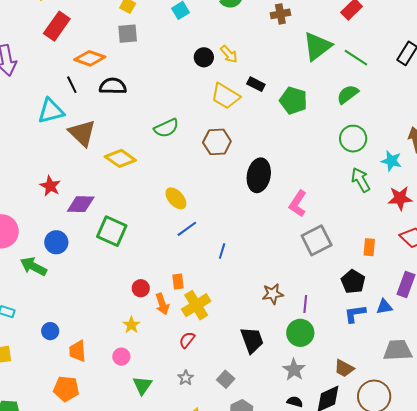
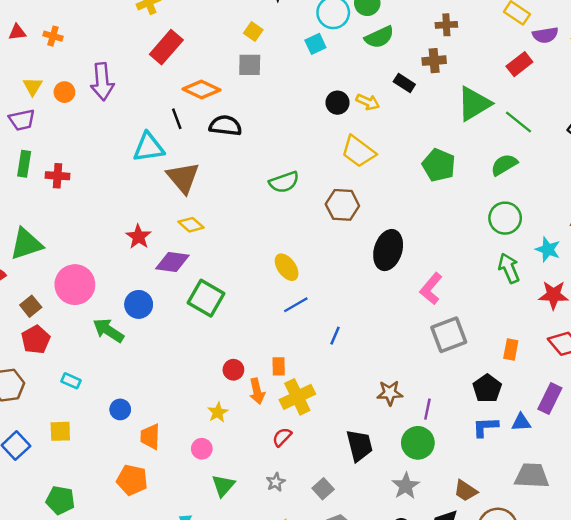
yellow arrow: (229, 54) -> (368, 102), turned -30
black rectangle: (256, 84) -> (404, 83), moved
yellow diamond: (120, 158) -> (191, 225), moved, size x0.7

